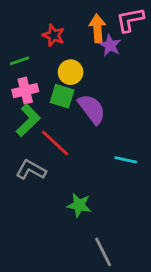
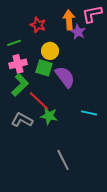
green star: (79, 205) -> (49, 116), moved
gray line: (103, 252) -> (63, 160), moved

